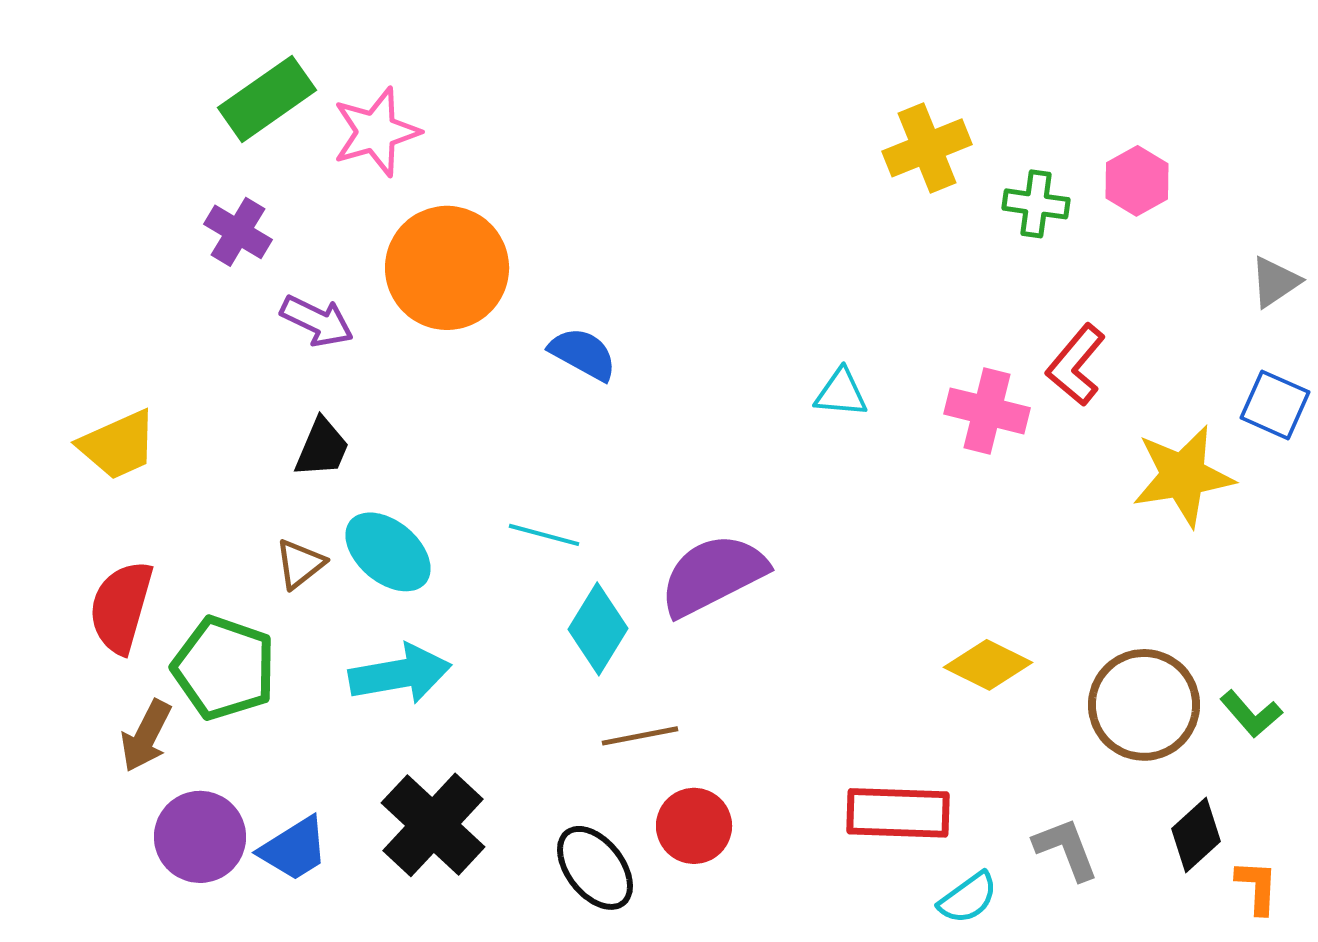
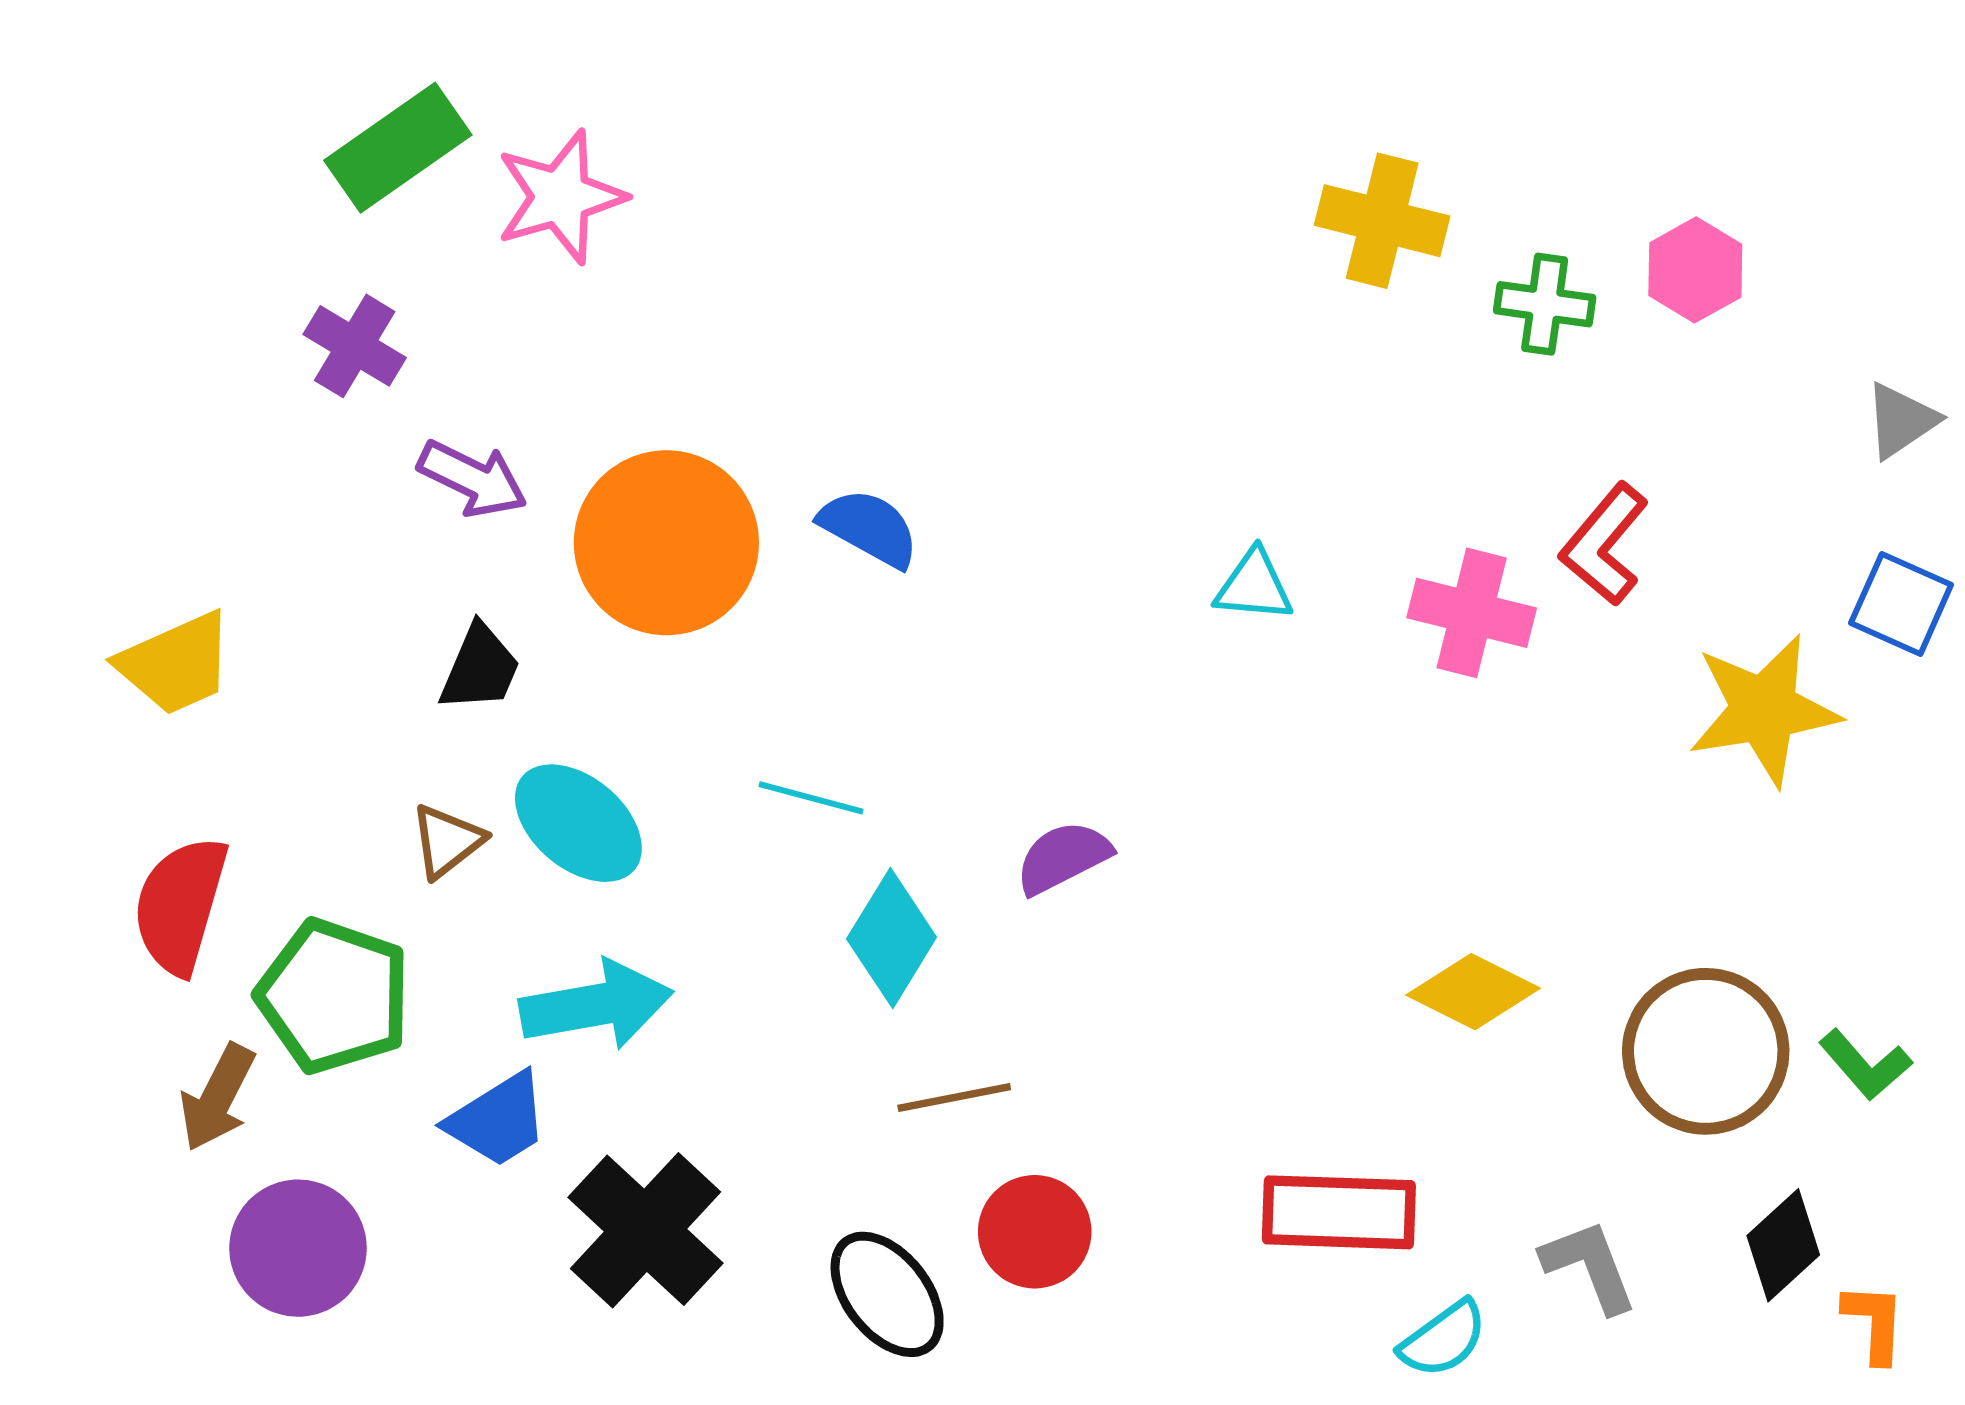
yellow cross: (927, 148) -> (1382, 221), turned 36
orange circle: (447, 268) -> (666, 543), moved
purple semicircle: (713, 575) -> (1063, 857), size x0.6
blue trapezoid: (294, 849) -> (498, 1120), moved

